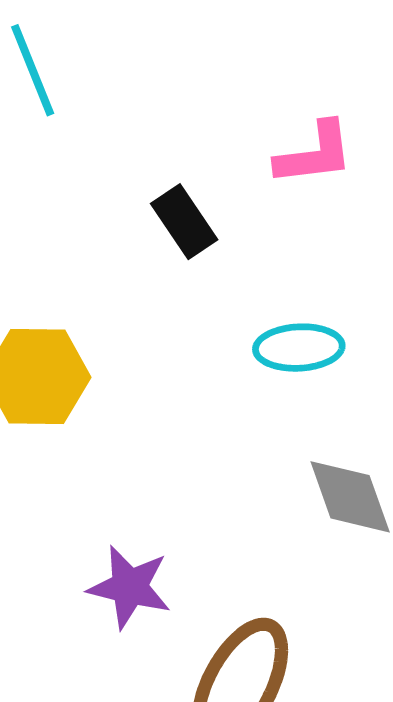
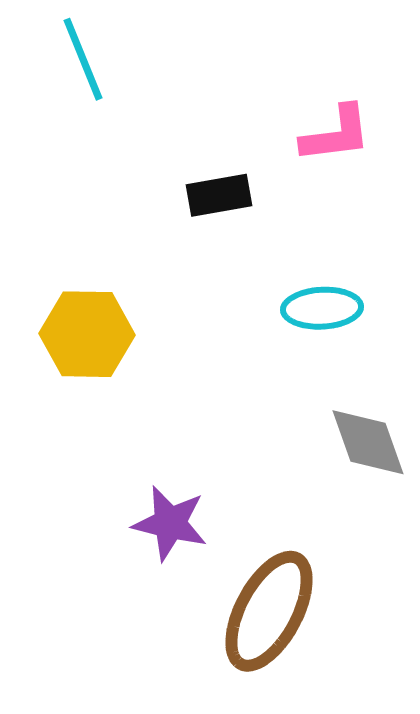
black rectangle: (184, 222) -> (219, 195), turned -66

